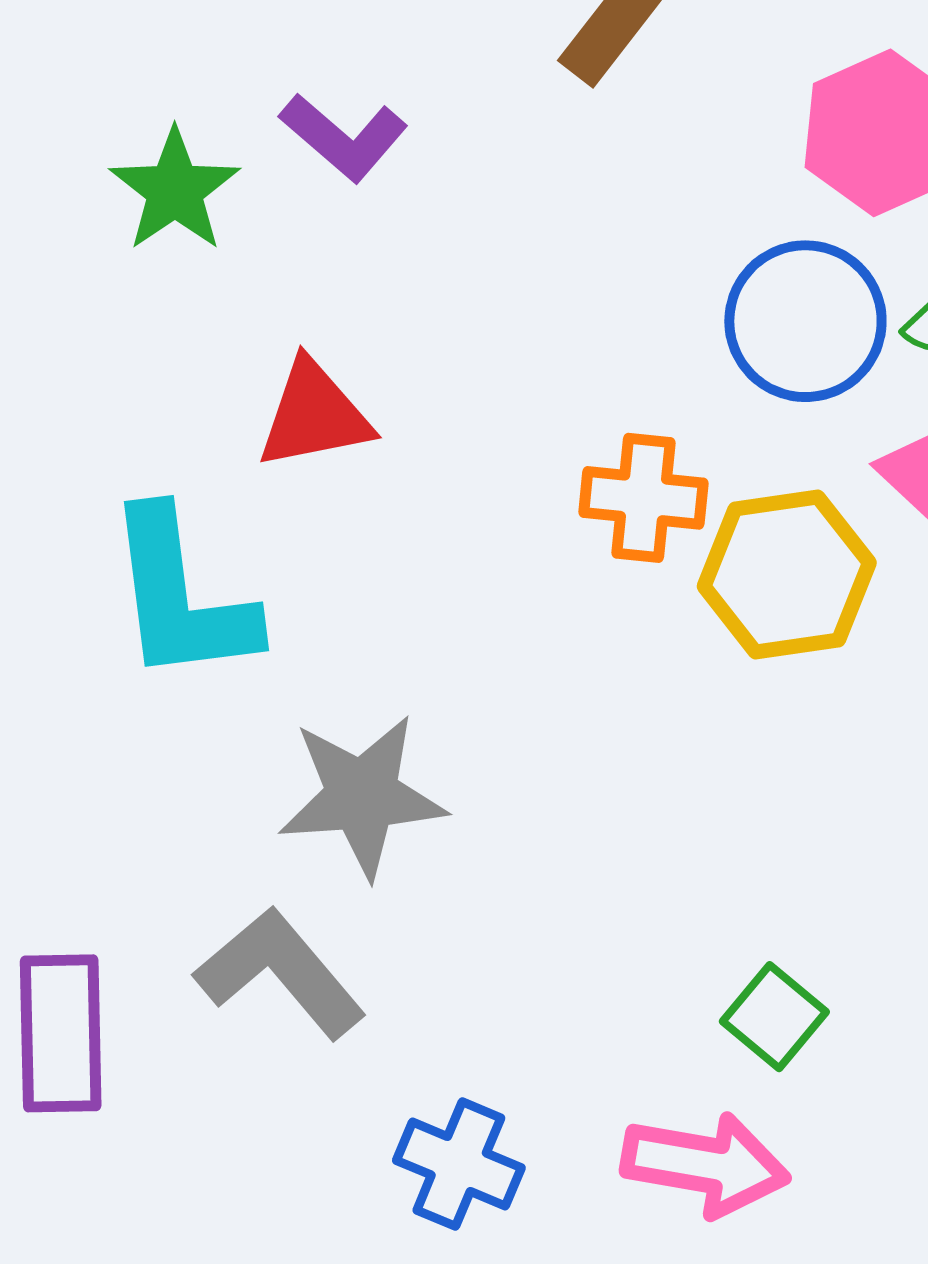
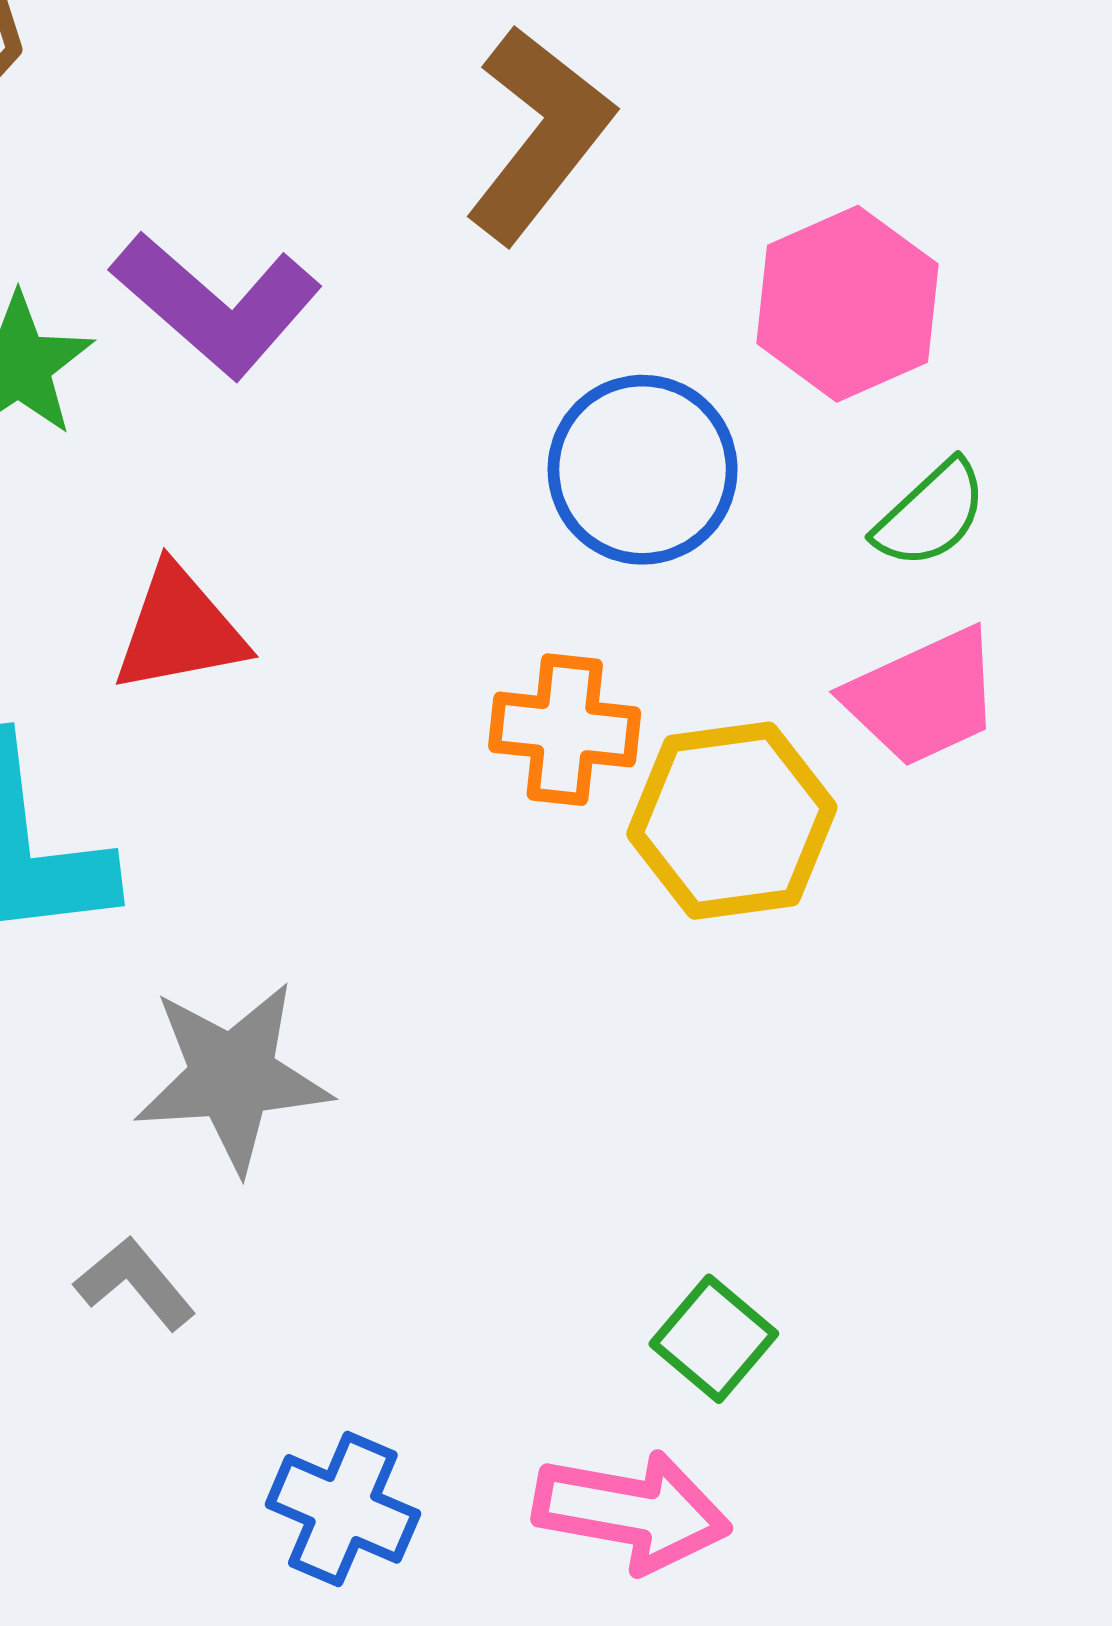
purple L-shape: (344, 137) -> (216, 304), size x1.4
blue circle: (805, 321) -> (643, 470), moved
gray L-shape: (280, 973) -> (135, 1283), size x0.6

